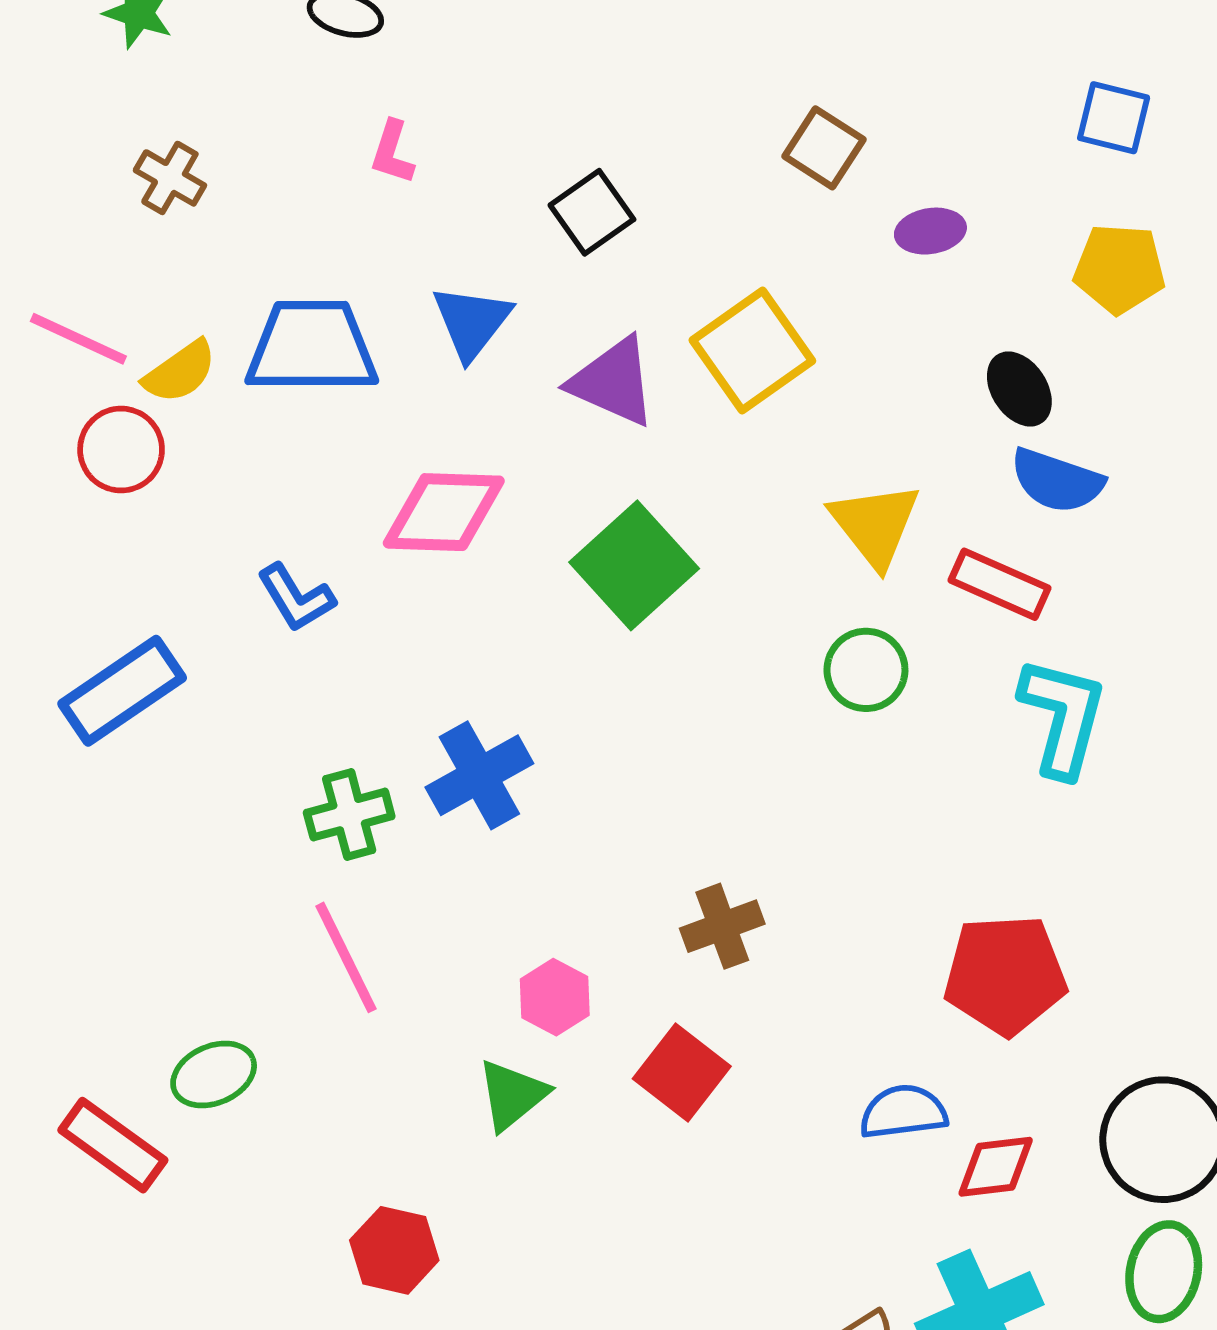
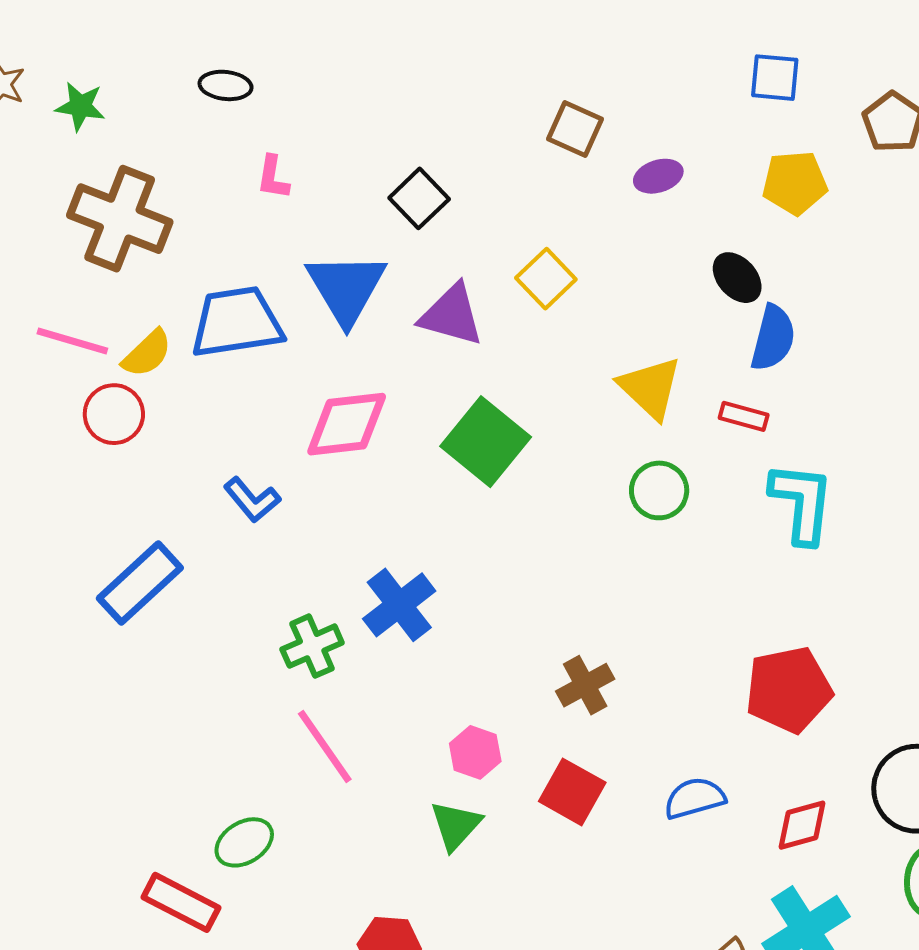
brown cross: (170, 178) -> (120, 219), size x2.0
blue triangle: (472, 322) -> (346, 288), size x1.4
yellow square: (752, 351) -> (546, 279), size x0.7
blue semicircle: (1057, 481) -> (773, 338), turned -86
red rectangle: (1000, 584) -> (744, 416), size x0.7
blue semicircle: (903, 1112) -> (695, 798), moved

